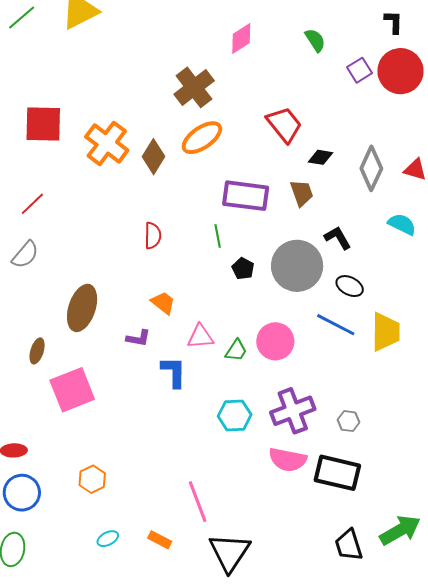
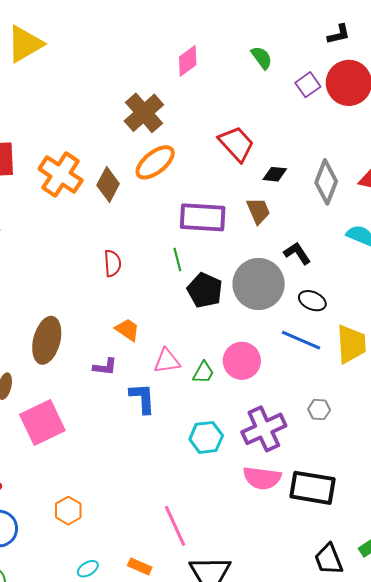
black L-shape: (394, 22) -> (339, 34), turned 80
black pentagon: (243, 269) -> (205, 290), size x1.6
gray hexagon: (349, 421) -> (319, 409), moved

